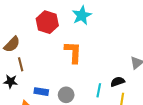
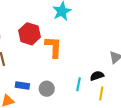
red hexagon: (47, 22) -> (29, 34), moved

